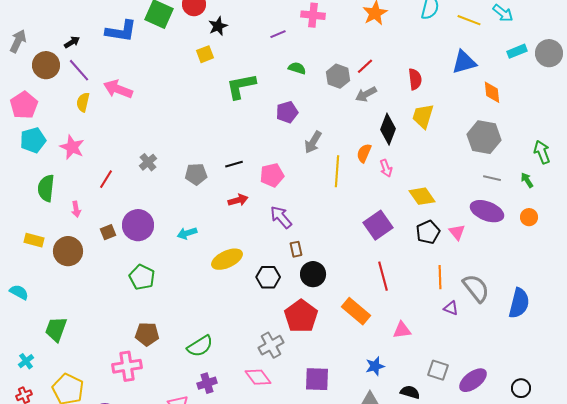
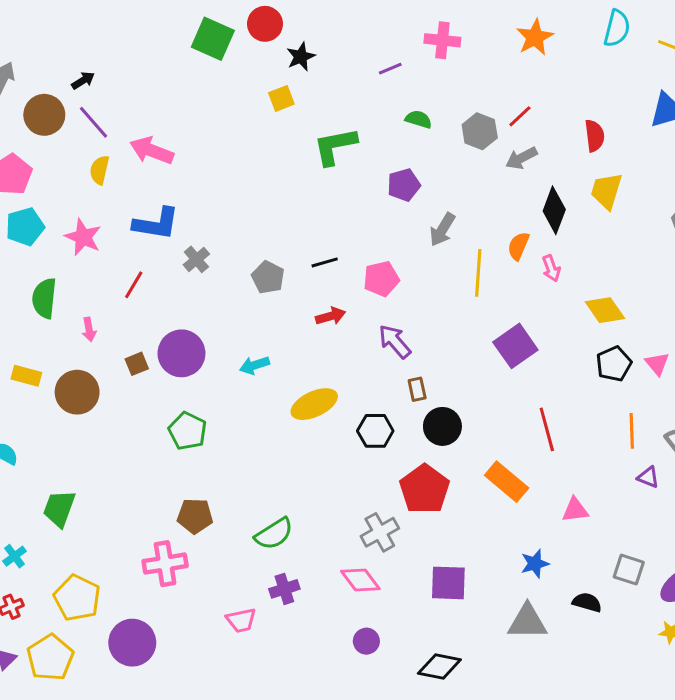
blue L-shape: (121, 31) -> (156, 224), moved
gray pentagon: (196, 174) -> (268, 277), turned 30
purple square: (378, 225) -> (515, 346), moved

